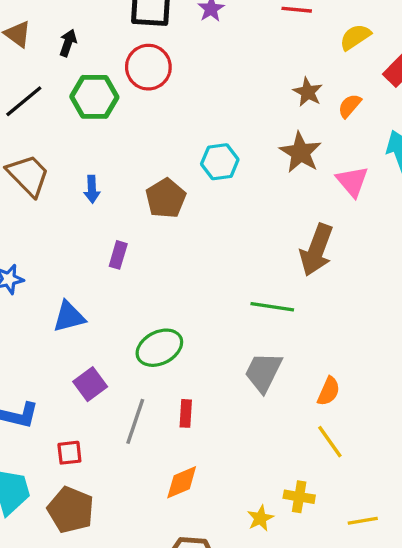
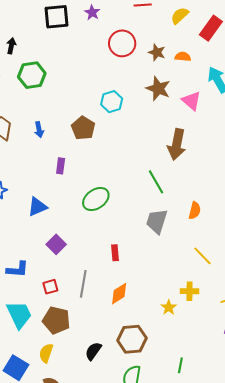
red circle: (148, 67) -> (122, 43), moved
orange semicircle: (350, 106) -> (183, 57), turned 63
green line: (272, 307) -> (156, 182), turned 60
green ellipse: (159, 348) -> (96, 199), moved
orange semicircle: (329, 391) -> (195, 211), moved
gray line: (135, 421) -> (83, 284), moved

